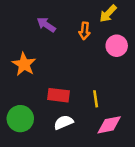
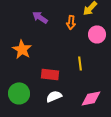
yellow line: (96, 99) -> (80, 63), moved

